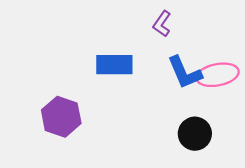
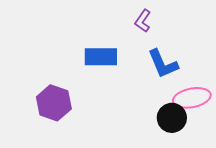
pink ellipse: (217, 75) -> (192, 98), moved

